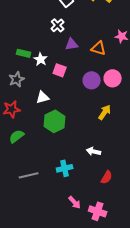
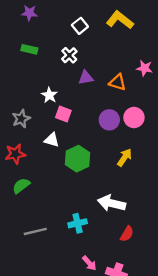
green rectangle: (24, 53) -> (29, 49), moved
pink square: (60, 70) -> (63, 114), moved
white triangle: (43, 97) -> (52, 140), turned 32
green hexagon: (55, 121) -> (78, 159), moved
white arrow: (94, 151) -> (112, 203), size x1.6

